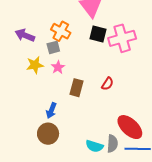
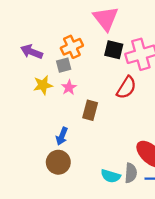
orange cross: (61, 31) -> (72, 47), turned 36
red semicircle: (107, 84) -> (126, 88), moved, size x1.5

